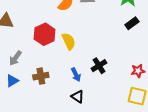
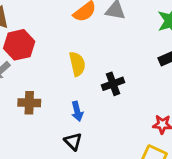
red hexagon: (45, 34) -> (19, 45), moved
black cross: (99, 66) -> (113, 84), moved

